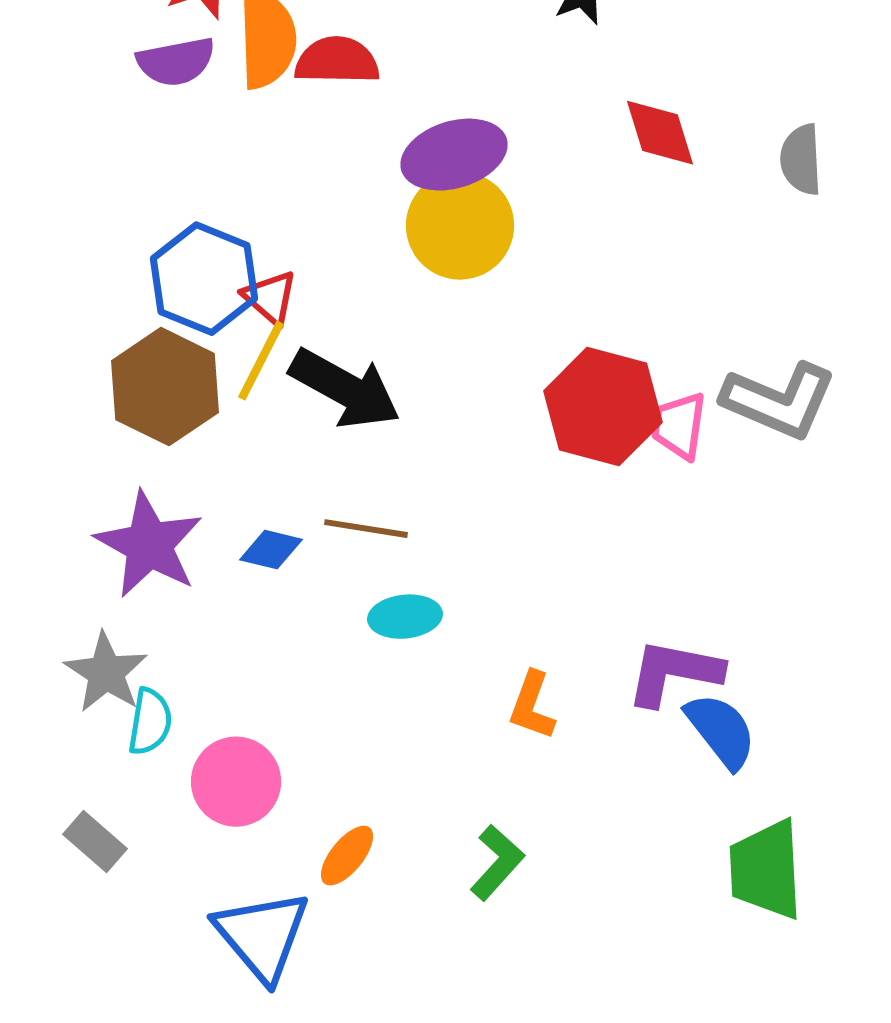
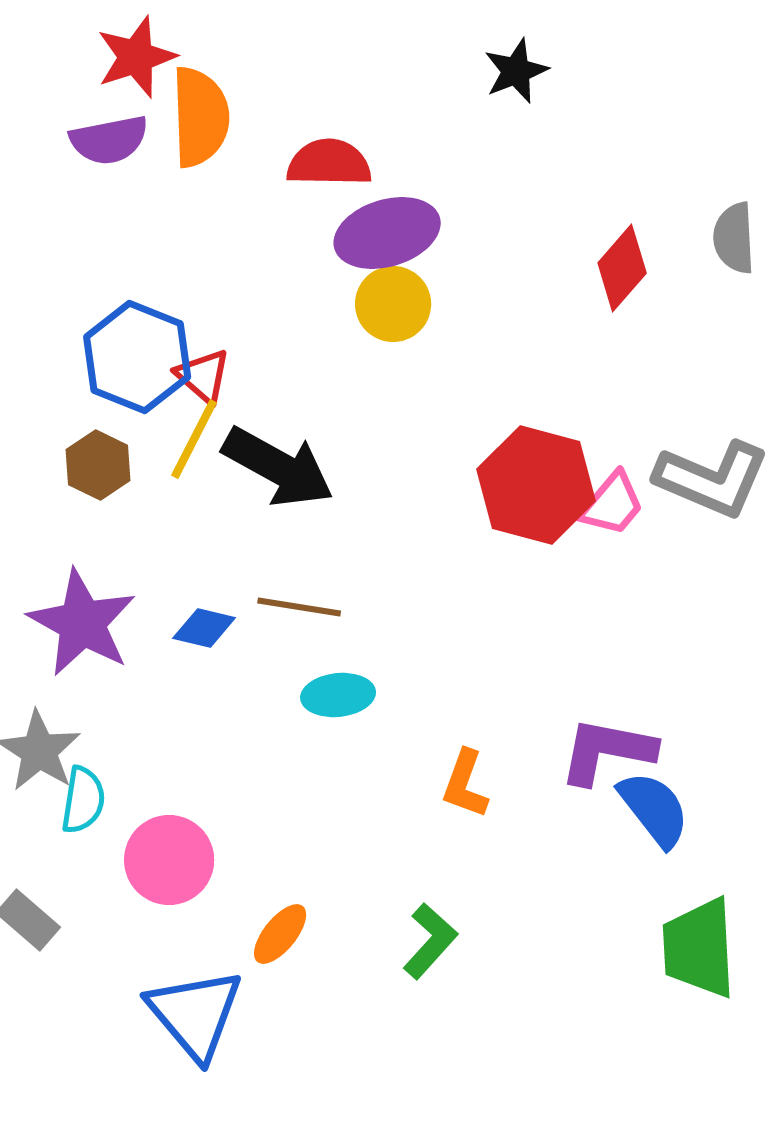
red semicircle: (337, 61) -> (329, 163), moved
red diamond: (660, 133) -> (622, 268), moved, turned 58
yellow circle: (460, 226) -> (393, 304), size x0.7
brown hexagon: (165, 387) -> (98, 465), size x0.6
pink trapezoid: (679, 426) -> (612, 504), turned -148

